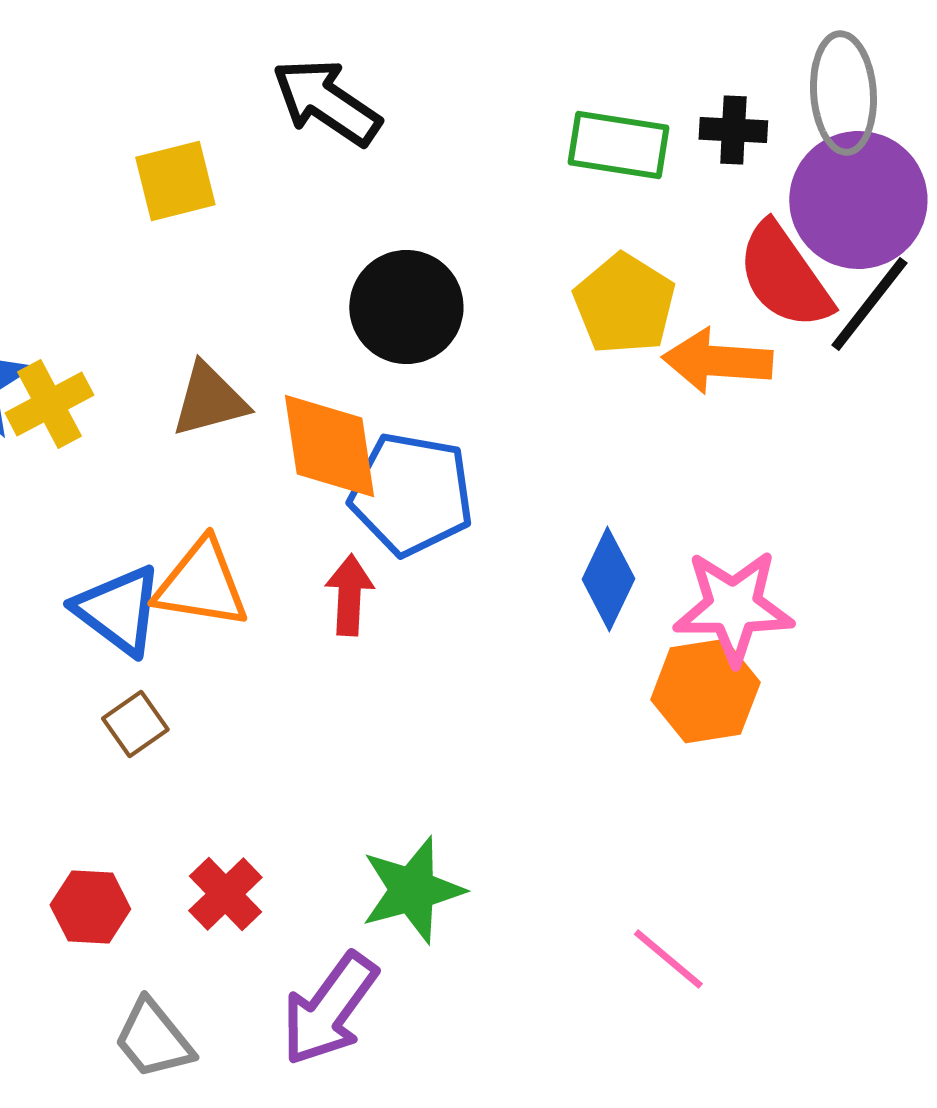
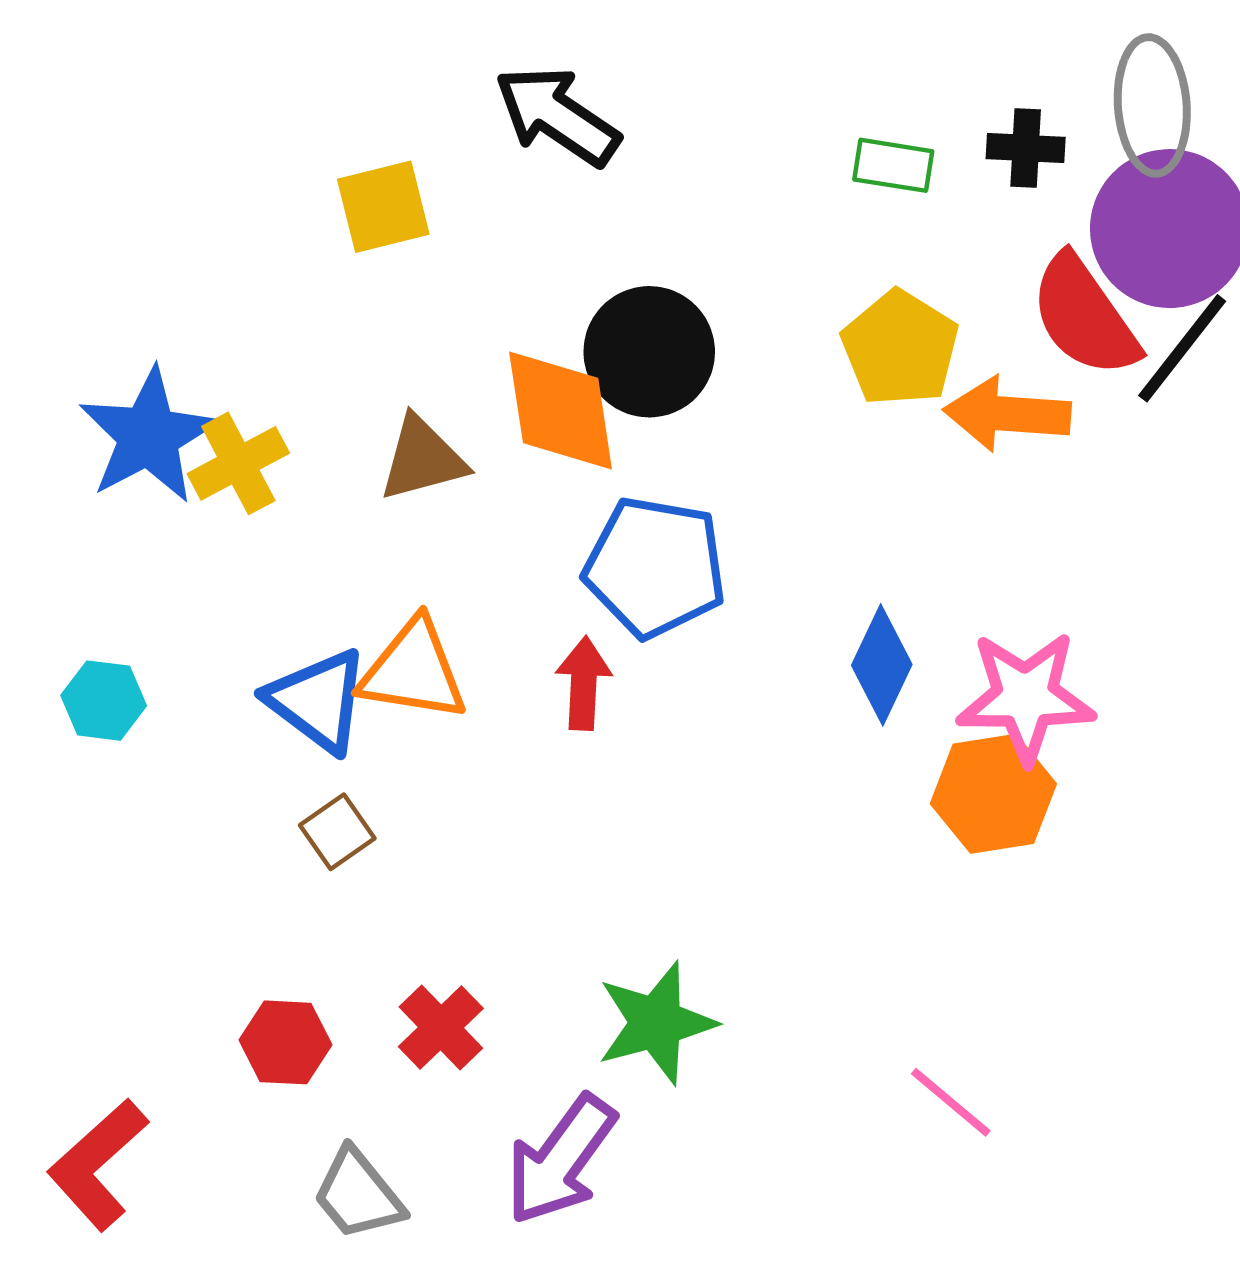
green rectangle: (618, 145) -> (893, 165), size x0.7
orange diamond: (329, 446) -> (561, 410), moved

